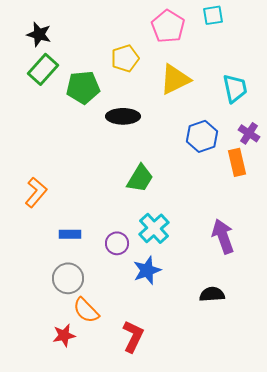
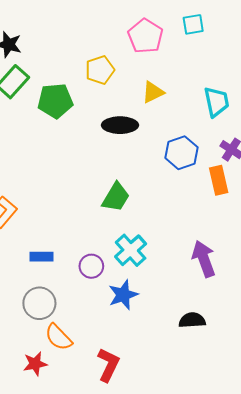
yellow triangle: (175, 79) -> (153, 92), size x0.7
black ellipse: (123, 116) -> (120, 125), moved

